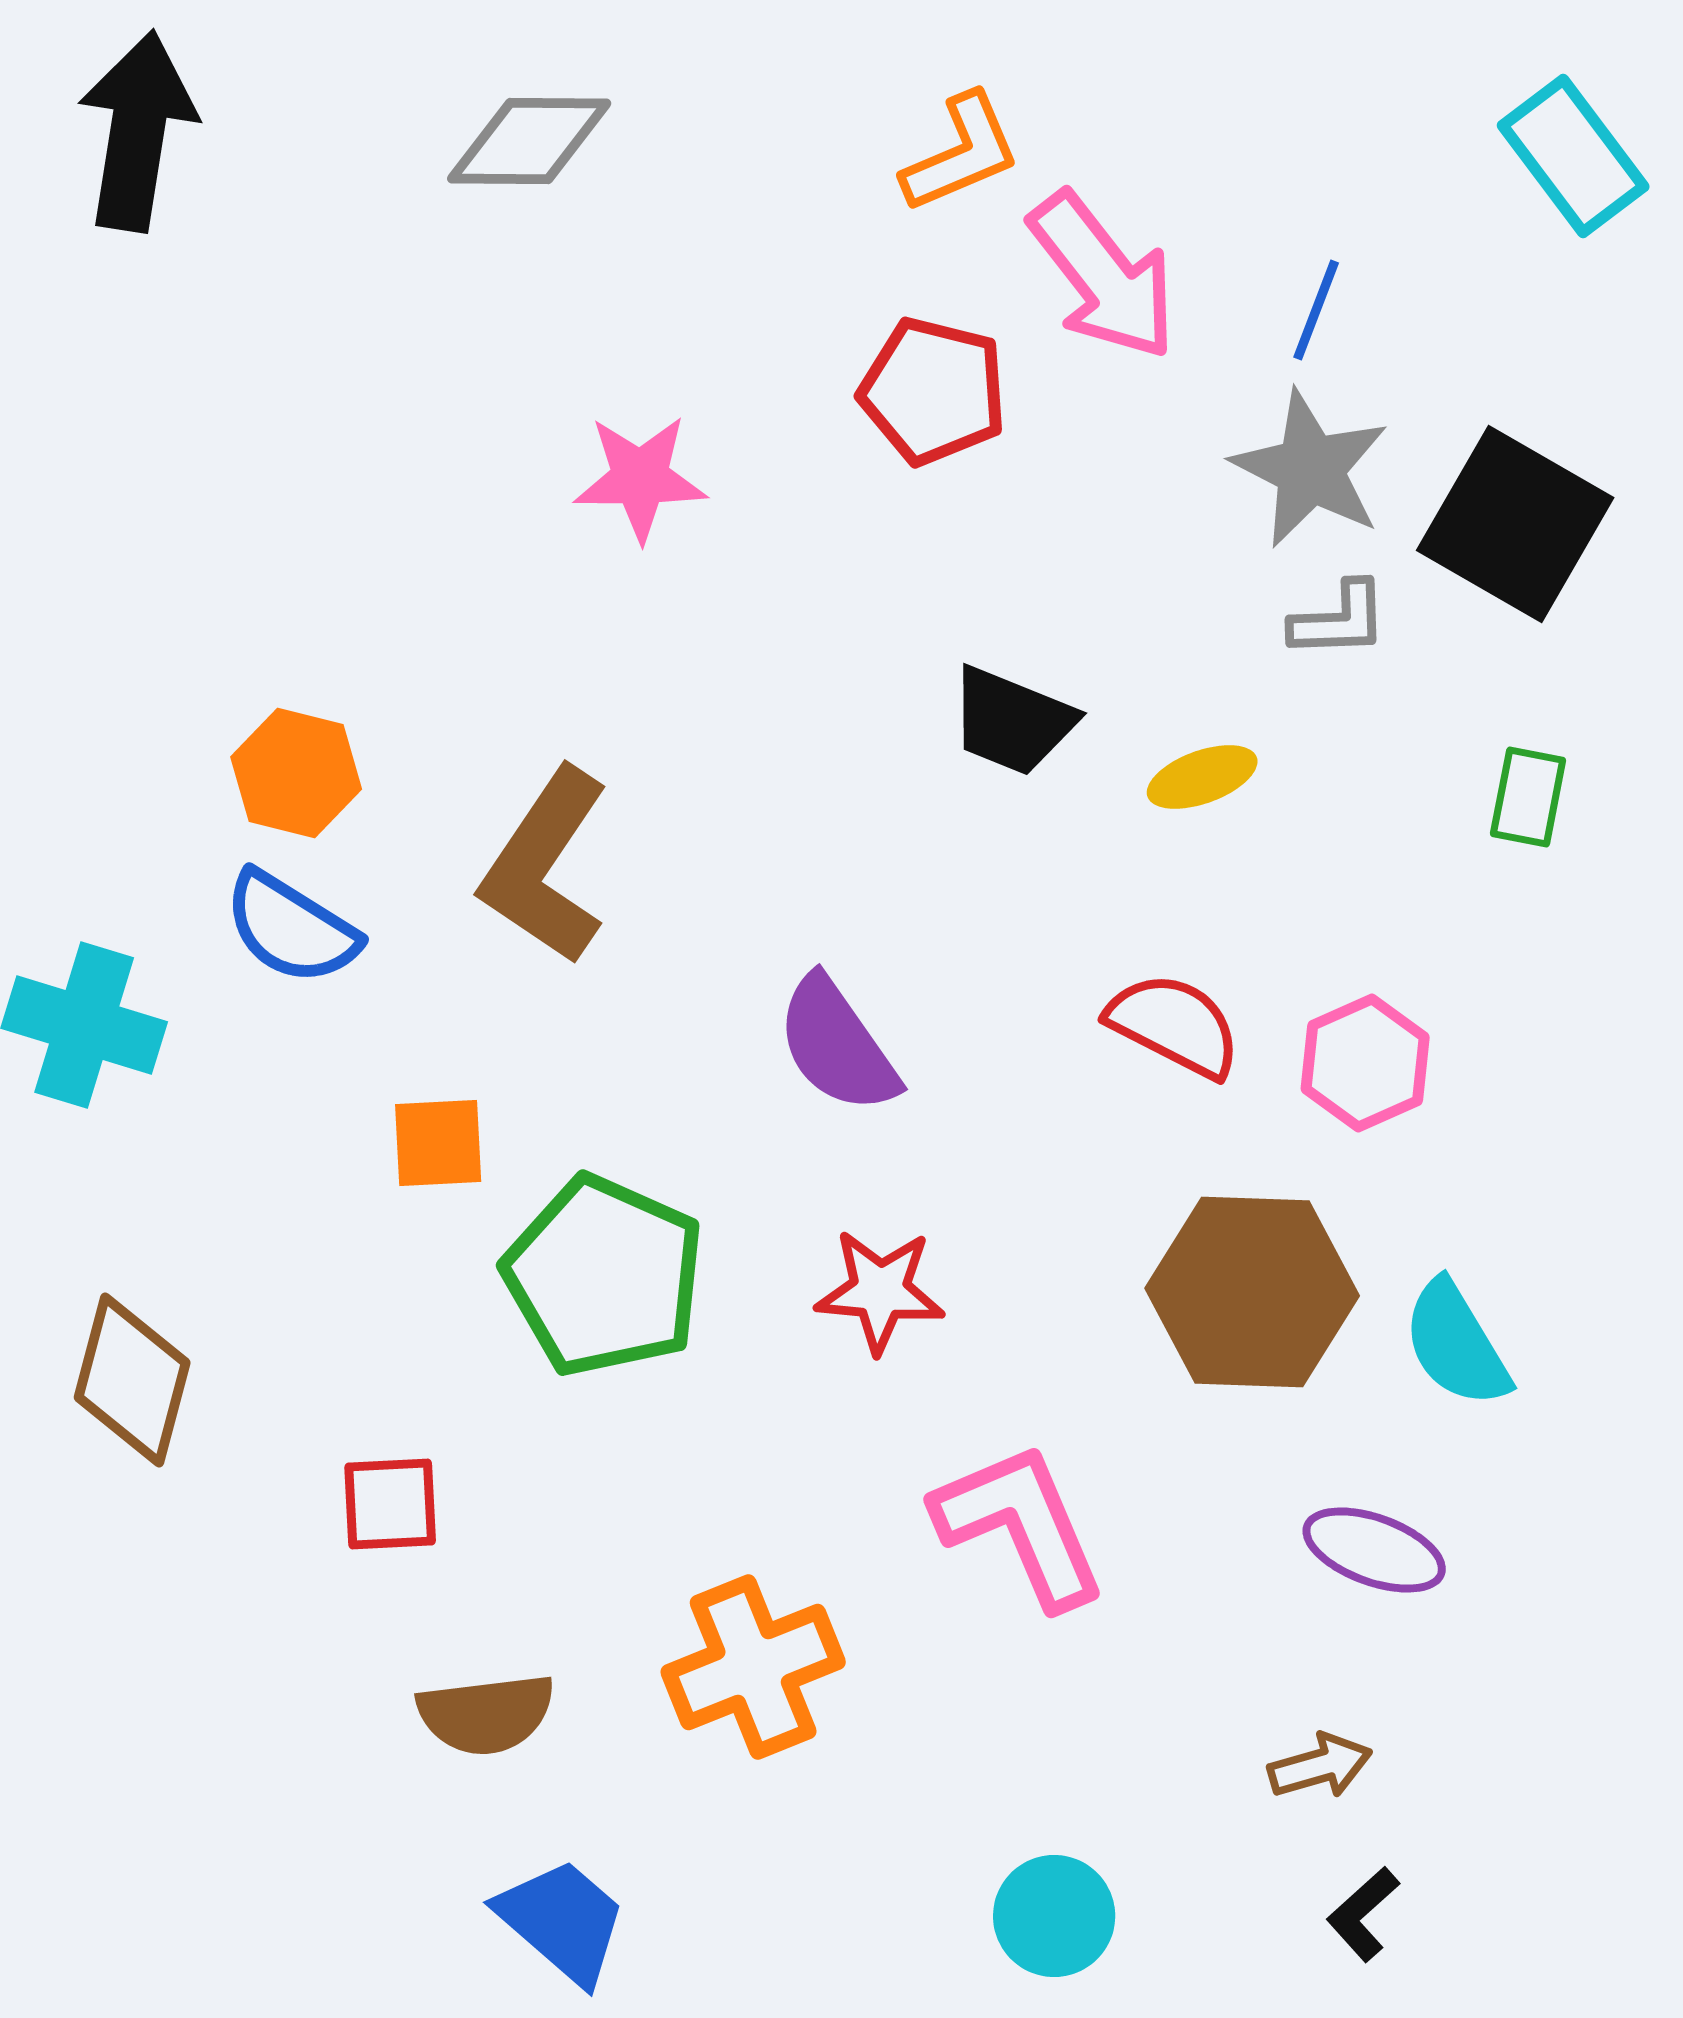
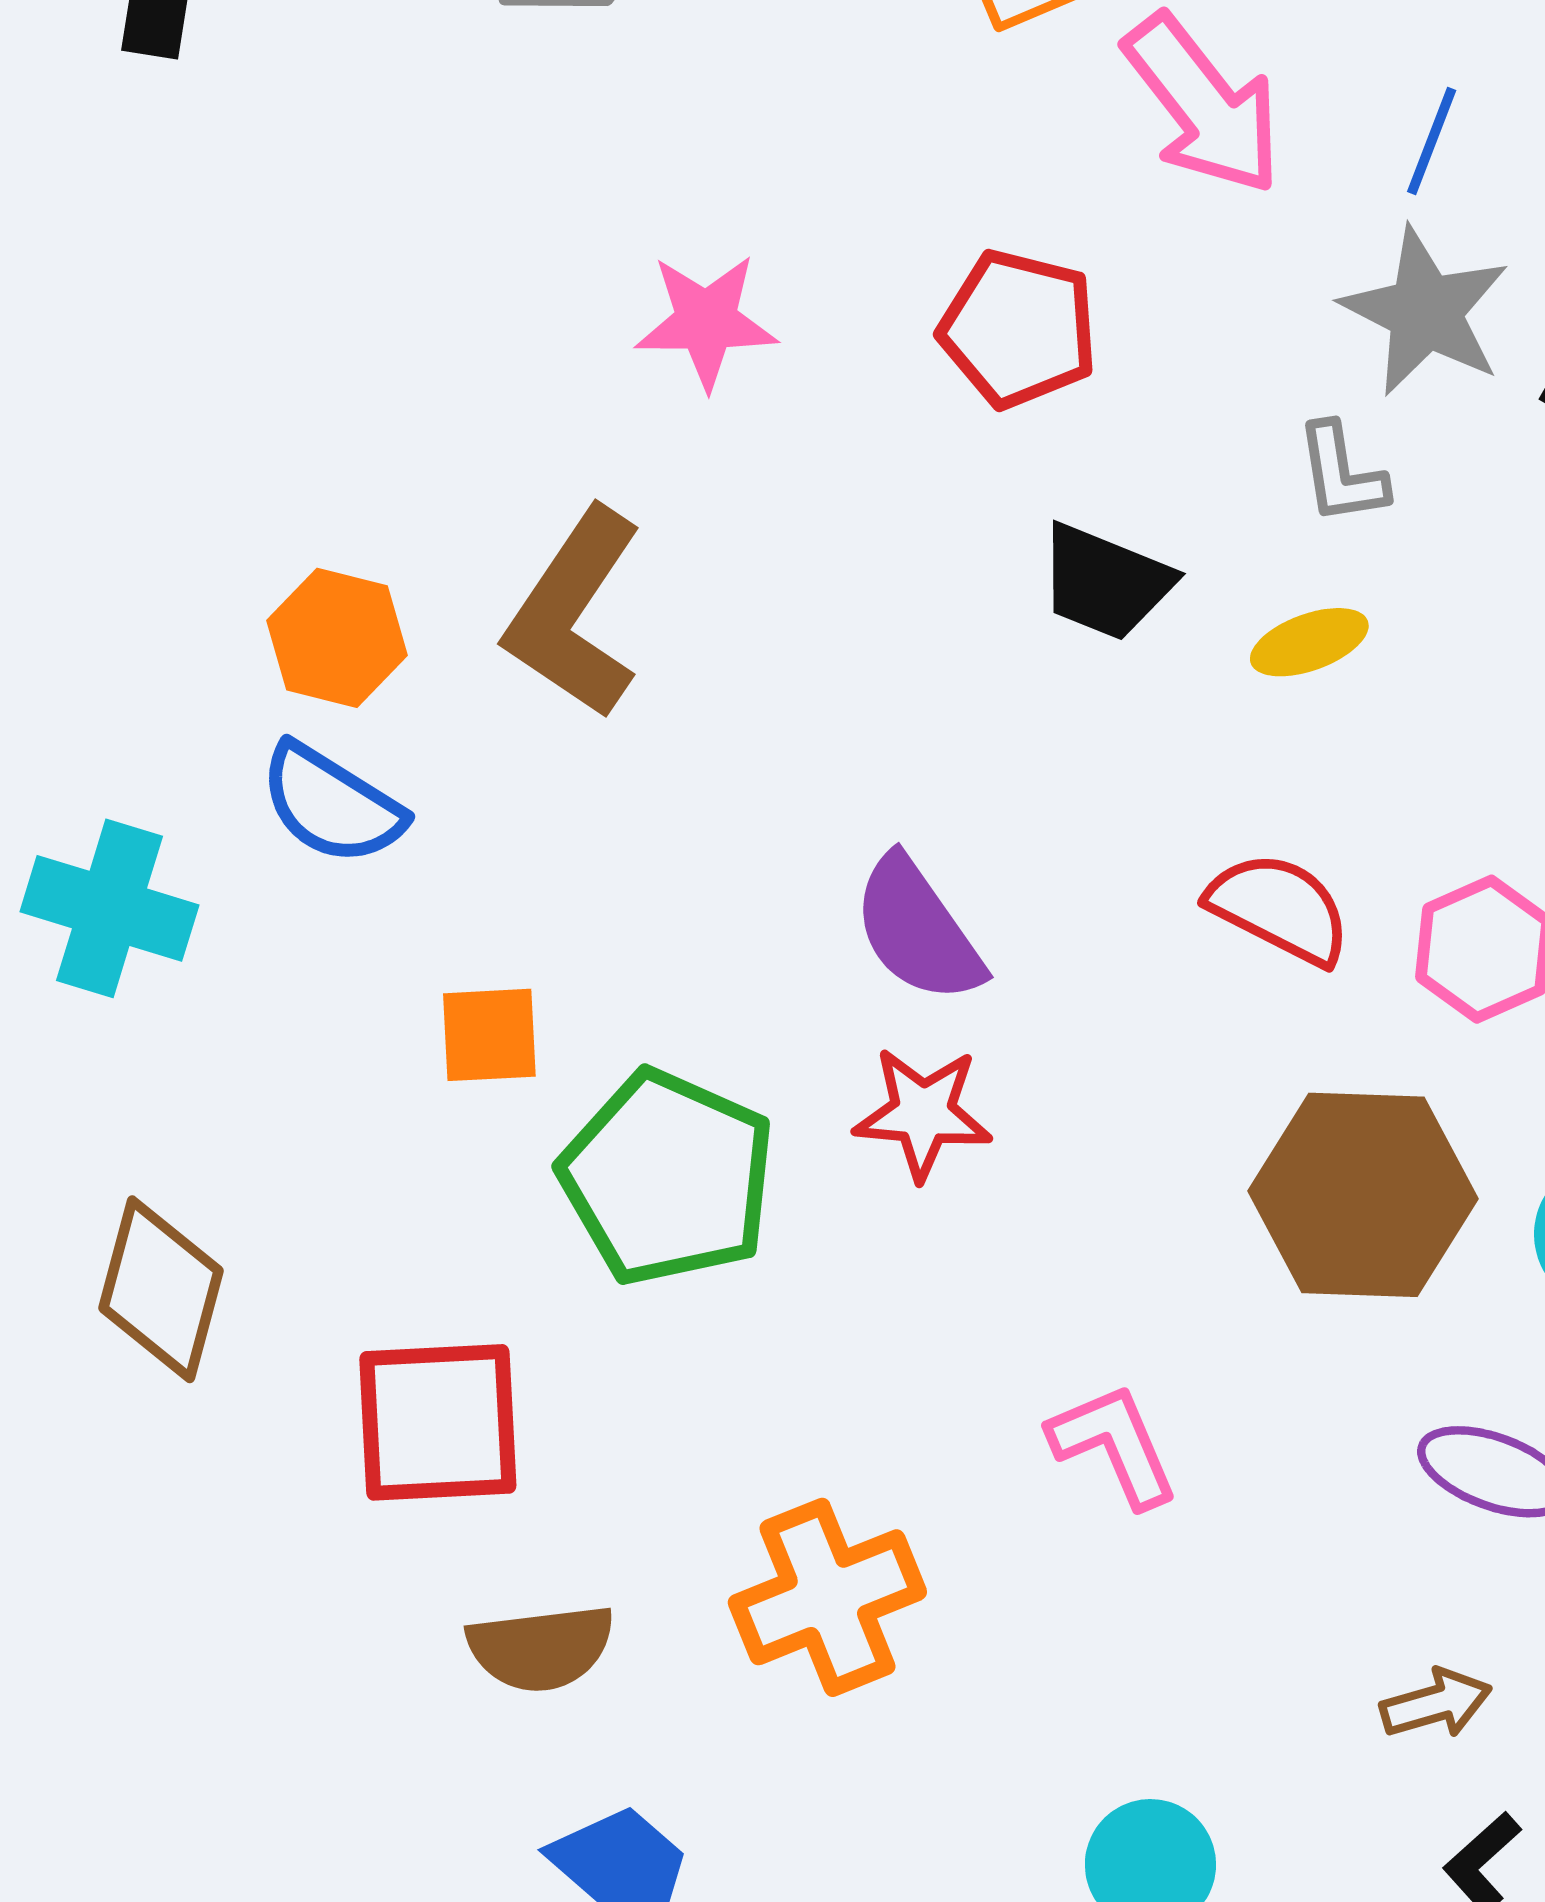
red pentagon: (933, 391) -> (1018, 329), moved
gray L-shape: (1339, 620) -> (1341, 474), moved, turned 83
brown L-shape: (545, 866) -> (574, 613), moved
red star: (880, 1291) -> (923, 1113), moved
red square: (390, 1504) -> (438, 1422), size x1.6
pink L-shape: (1020, 1525) -> (1114, 1445), size x0.7

